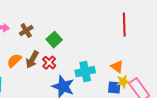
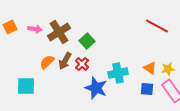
red line: (124, 25) -> (157, 26), turned -60
brown cross: (26, 31) -> (59, 32), size x1.6
yellow star: (123, 82) -> (168, 69), moved

